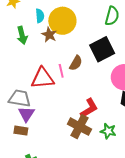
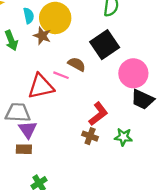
brown semicircle: (76, 63) -> (77, 64), turned -84
pink line: (61, 71) -> (61, 75), turned -48
brown cross: (79, 127) -> (90, 136), size x0.6

